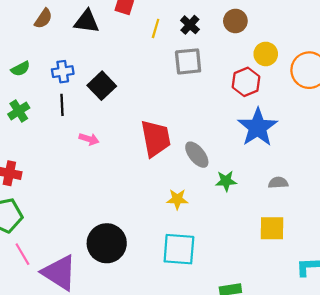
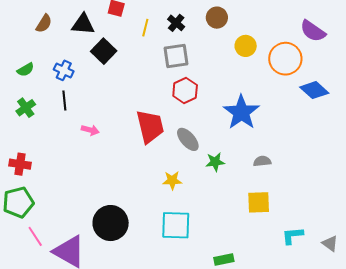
blue cross: (63, 72) -> (64, 70), turned 36
red hexagon: (246, 82) -> (185, 90), moved
black square: (102, 86) -> (104, 51), moved

